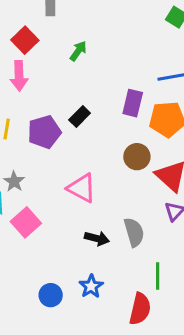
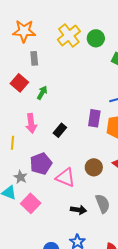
green arrow: (78, 51) -> (42, 93), moved
pink arrow: (19, 76) -> (31, 123), moved
purple pentagon: (44, 132) -> (41, 164), moved
brown circle: (137, 157) -> (94, 167), moved

